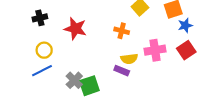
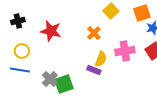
orange cross: (122, 31) -> (94, 33), turned 32
yellow semicircle: (129, 59) -> (101, 59), turned -63
blue line: (42, 71) -> (20, 70), turned 36

